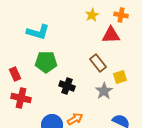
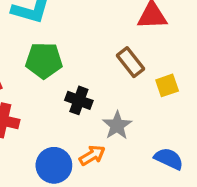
gray star: (104, 91) -> (117, 125), moved

